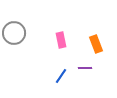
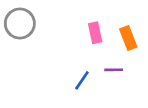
pink rectangle: (61, 40) -> (95, 33), moved

